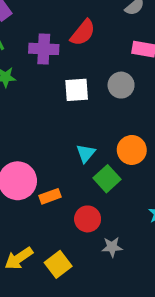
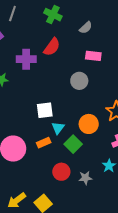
white square: (77, 90) -> (45, 110), moved
orange rectangle: (50, 196) -> (44, 143), moved
gray star: (112, 247) -> (85, 178), moved

